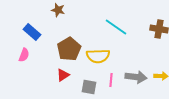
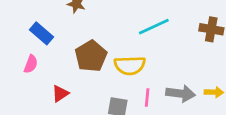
cyan line: (116, 27) -> (154, 27), turned -60
red triangle: (63, 75) -> (60, 94), moved

